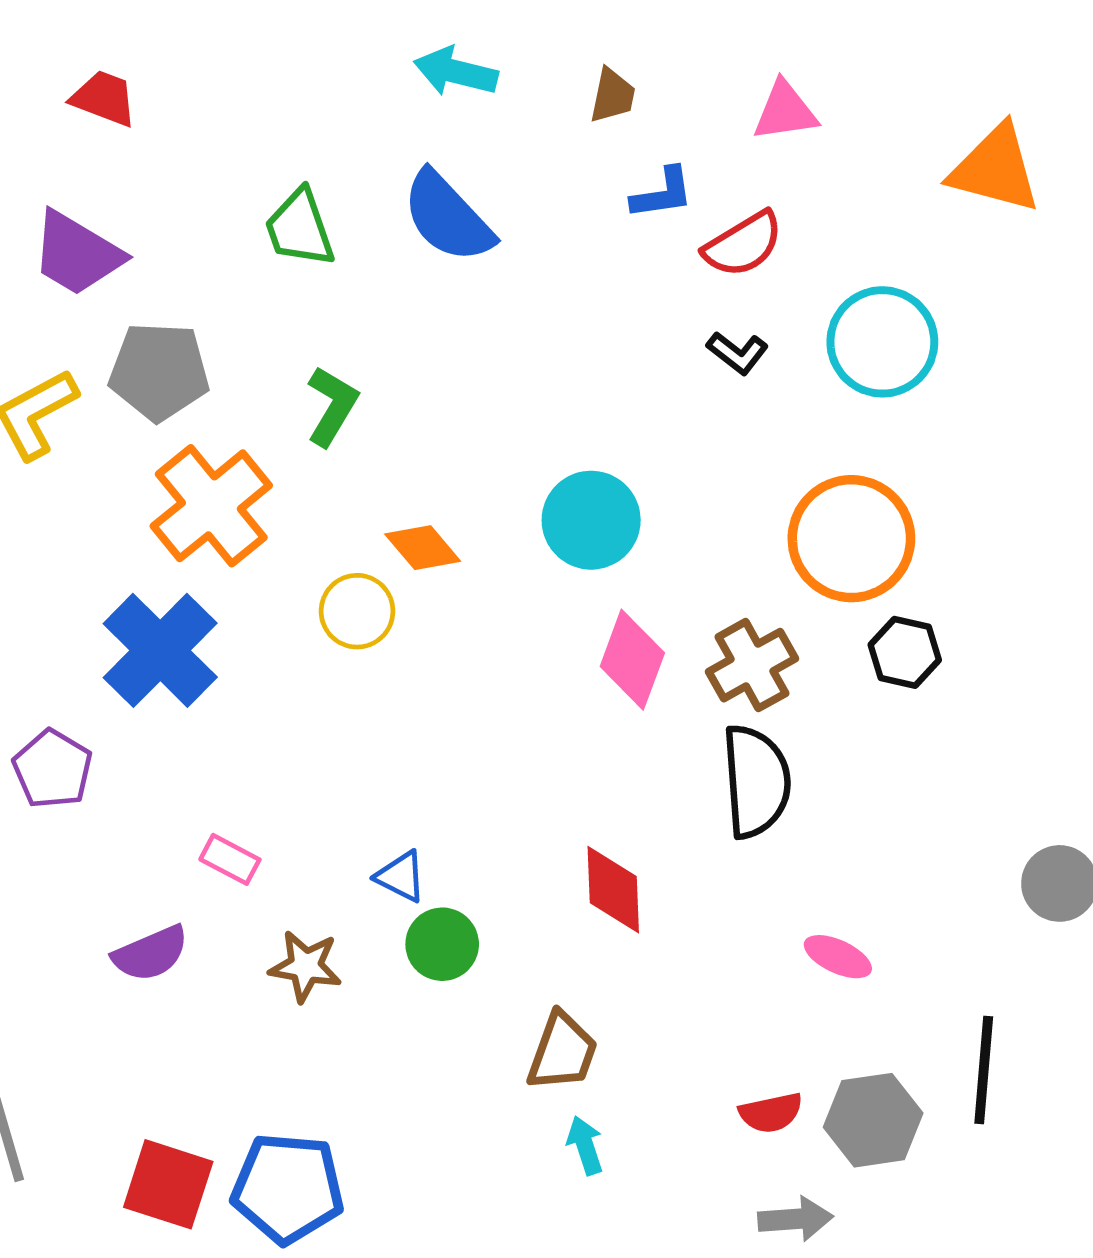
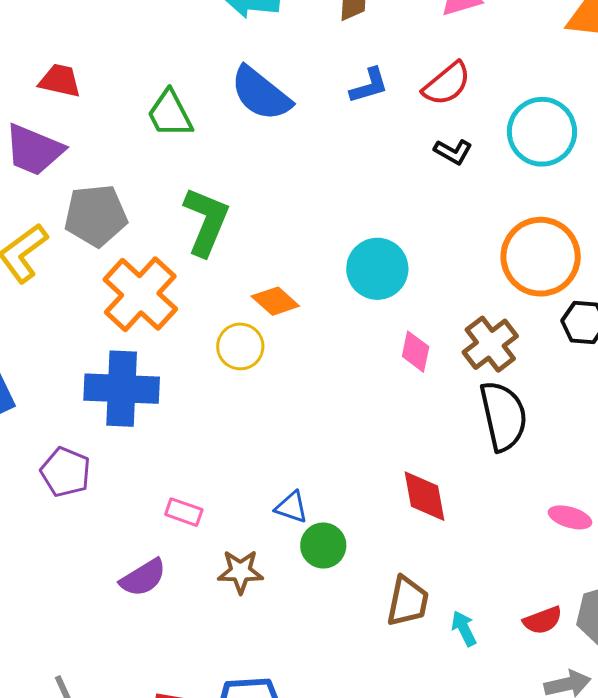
red trapezoid: (104, 98) -> (60, 81), moved
blue L-shape: (662, 193) -> (369, 86), moved
green L-shape: (332, 406) -> (206, 221), size x1.4
blue cross: (160, 650) -> (122, 389), turned -34
pink diamond: (632, 660) -> (416, 352), size x0.7
cyan arrow: (585, 1145) -> (464, 628), moved

